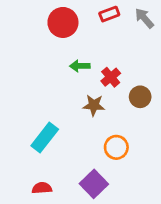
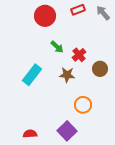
green arrow: (80, 66) -> (57, 47), turned -136
cyan rectangle: (45, 138) -> (32, 75), moved

